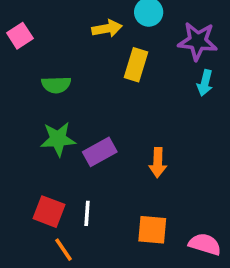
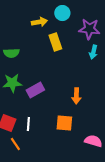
yellow rectangle: (136, 65) -> (55, 42), turned -36
orange arrow: (158, 163) -> (76, 96), moved
orange square: (152, 230) -> (64, 123), moved

